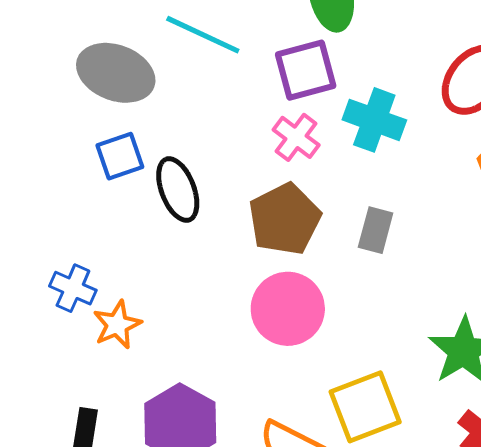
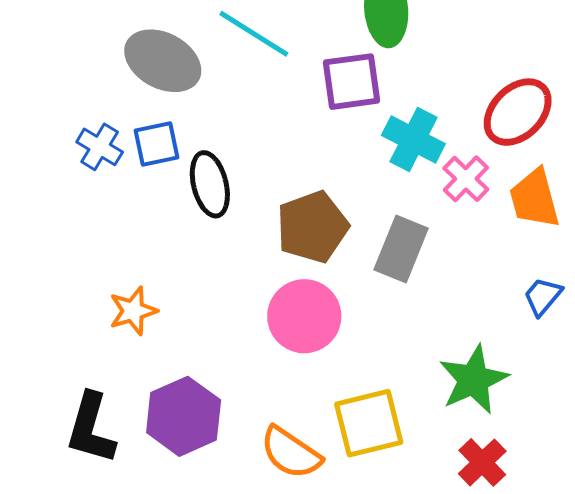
pink cross: (296, 137) -> (466, 179), moved
gray rectangle: (376, 230) -> (401, 249), size x1.4
blue cross: (73, 288) -> (100, 147), moved

